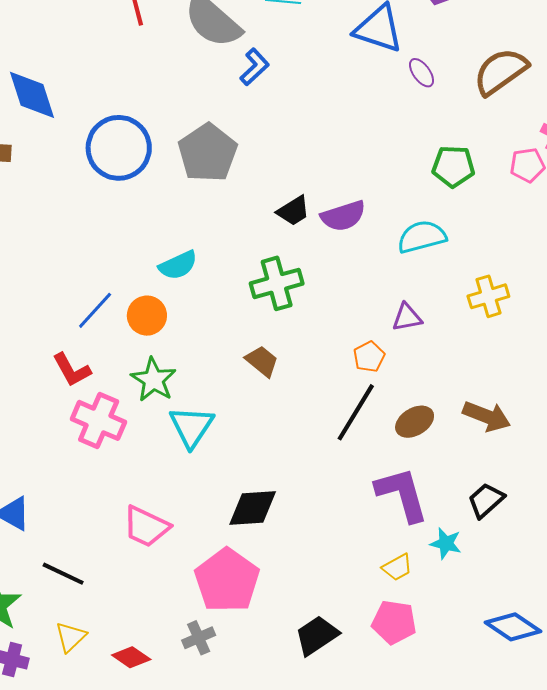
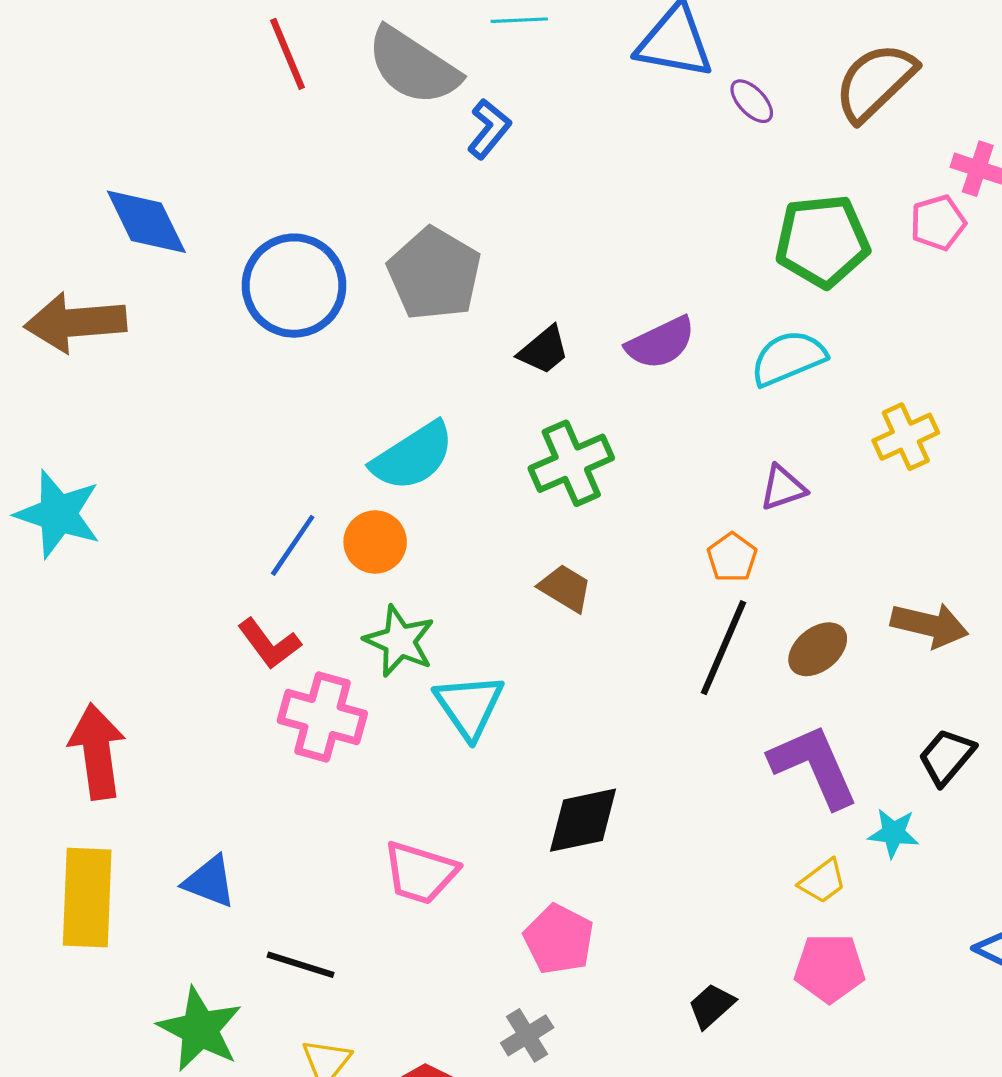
green pentagon: (453, 166) -> (822, 241), size x1.4
black trapezoid: (293, 211) -> (544, 350), moved
cyan semicircle: (178, 265) -> (413, 456), size x1.4
pink pentagon: (227, 580) -> (559, 939), size x0.7
black trapezoid: (317, 635) -> (711, 1006), size x0.7

